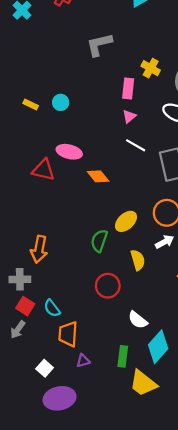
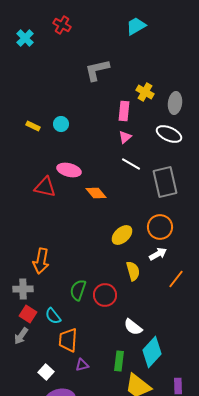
green semicircle: (99, 241) -> (78, 290), moved

